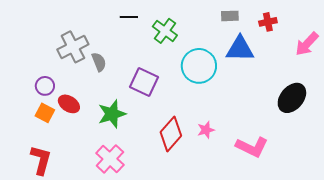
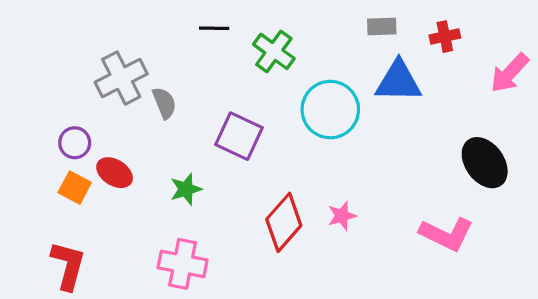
black ellipse: (292, 98) -> (485, 163), turned -76
green star: (112, 114) -> (186, 189), size x0.7
pink L-shape: (252, 147) -> (446, 234), moved
pink cross: (110, 159) -> (183, 264), turned -32

